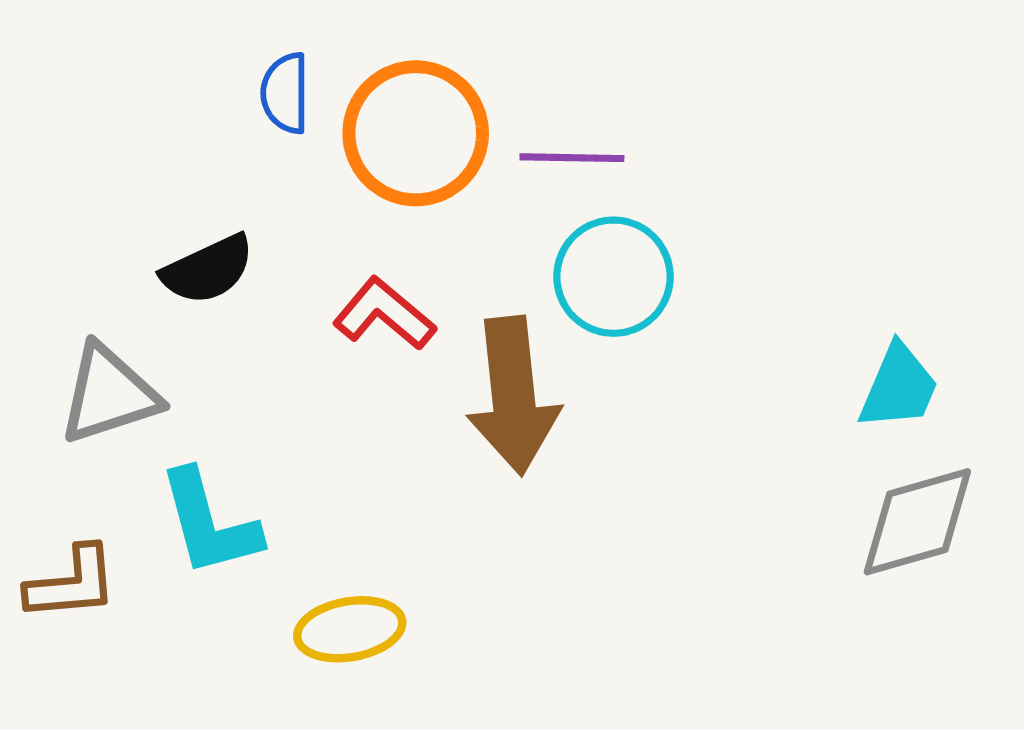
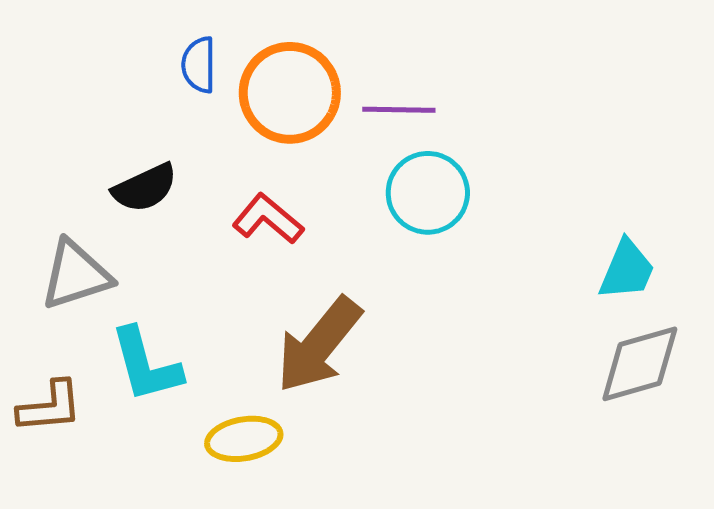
brown arrow: (513, 396) -> (319, 345), moved, turned 45

